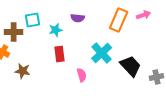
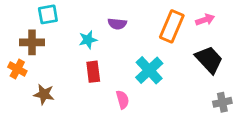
cyan square: (33, 20) -> (48, 14), moved
black trapezoid: (131, 66) -> (209, 60), moved

